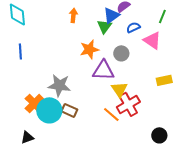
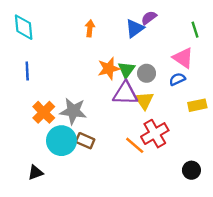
green line: (162, 16) -> (195, 30), turned -40
green triangle: (104, 26) -> (126, 70), moved
blue semicircle: (133, 27) -> (177, 79), moved
yellow triangle: (119, 89) -> (144, 100), moved
orange cross: (34, 103) -> (44, 112), moved

